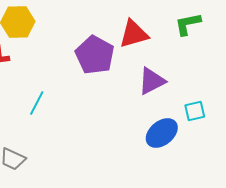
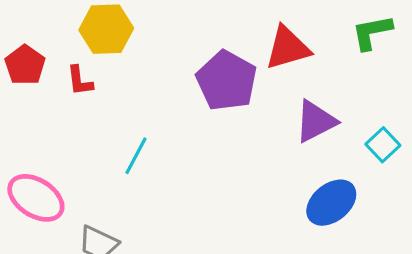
cyan square: (195, 111) -> (383, 145), moved, turned -30

